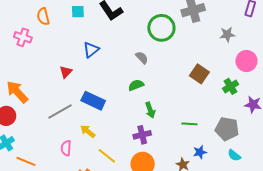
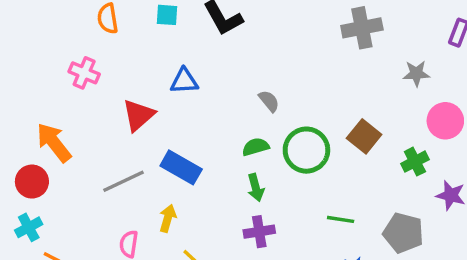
green circle: (161, 28) -> (306, 150), moved
pink cross: (23, 37) -> (84, 73), moved
blue triangle: (91, 50) -> (184, 81), turned 30
red triangle: (66, 72) -> (138, 115), size x1.5
green arrow: (150, 110) -> (256, 188), moved
yellow arrow: (88, 131) -> (168, 218), turned 63

